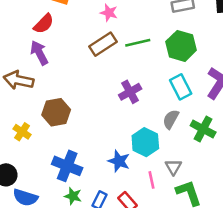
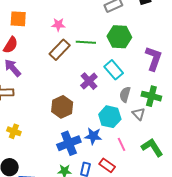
green line: (138, 43) -> (86, 42), turned 30
cyan rectangle: (181, 87) -> (114, 70), moved
brown hexagon: (56, 112) -> (62, 107), moved
blue cross: (67, 166) -> (69, 143), moved, turned -30
gray triangle: (173, 167) -> (139, 114), moved

